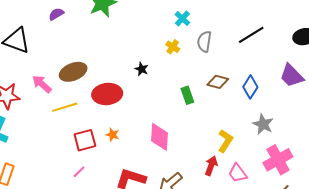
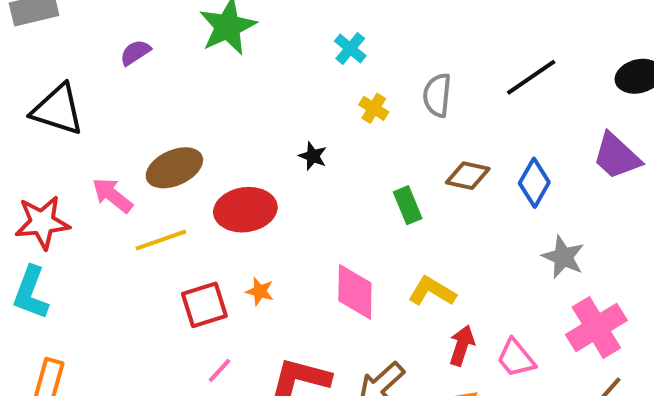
cyan cross: (182, 19) -> (350, 48), moved
yellow L-shape: (225, 141) -> (432, 291), moved, turned -90
pink line: (79, 172) -> (220, 370), moved

